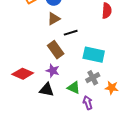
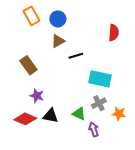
brown rectangle: (56, 50) -> (28, 65), moved
purple star: (53, 71) -> (37, 96), moved
red diamond: (23, 74) -> (25, 119), moved

